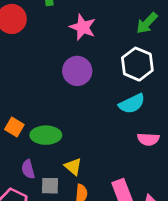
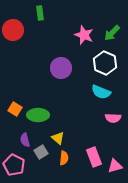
pink star: (83, 27) -> (84, 35), moved
cyan semicircle: (132, 104) -> (101, 92), turned 48
gray square: (50, 186) -> (41, 152), turned -32

